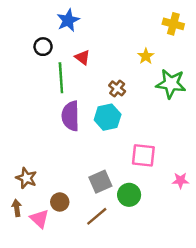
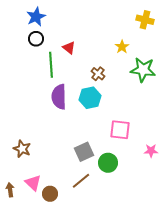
blue star: (68, 20) -> (36, 17), moved
brown circle: (60, 202) -> (50, 194), moved
brown arrow: (17, 208) -> (10, 190), moved

